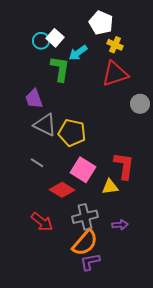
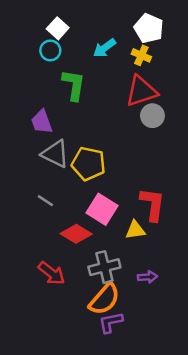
white pentagon: (101, 23) -> (149, 28), moved
white square: (55, 38) -> (58, 28), moved
cyan arrow: (78, 53) -> (104, 48), moved
gray circle: (140, 104) -> (152, 116), moved

